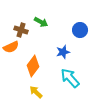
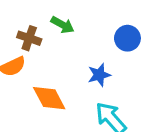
orange diamond: (33, 66) -> (49, 98), turned -65

